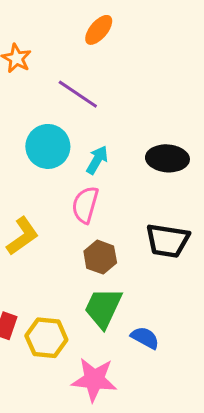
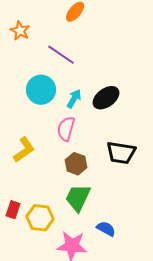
black ellipse: (167, 158) -> (106, 98), moved, turned -40
blue semicircle: (145, 338) -> (106, 229), moved

